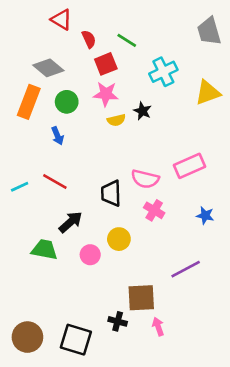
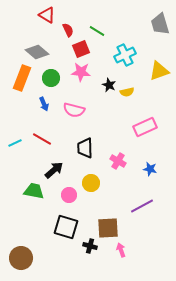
yellow semicircle: (116, 120) -> (127, 92), moved
pink semicircle: (145, 179) -> (74, 110), moved
blue star: (205, 216) -> (150, 169), moved
black square: (76, 340) -> (66, 227), moved

